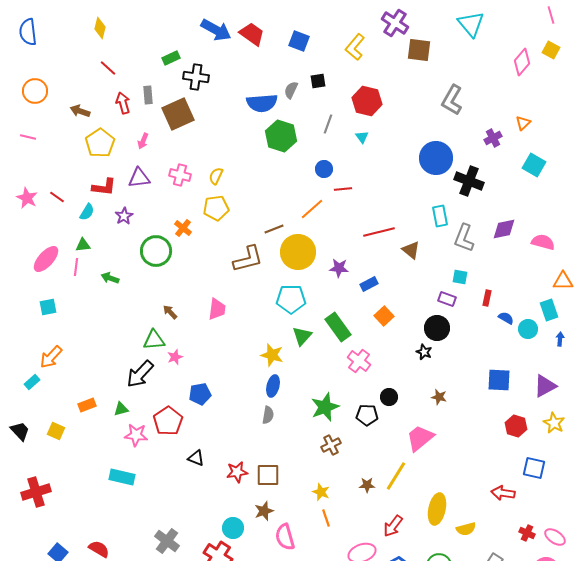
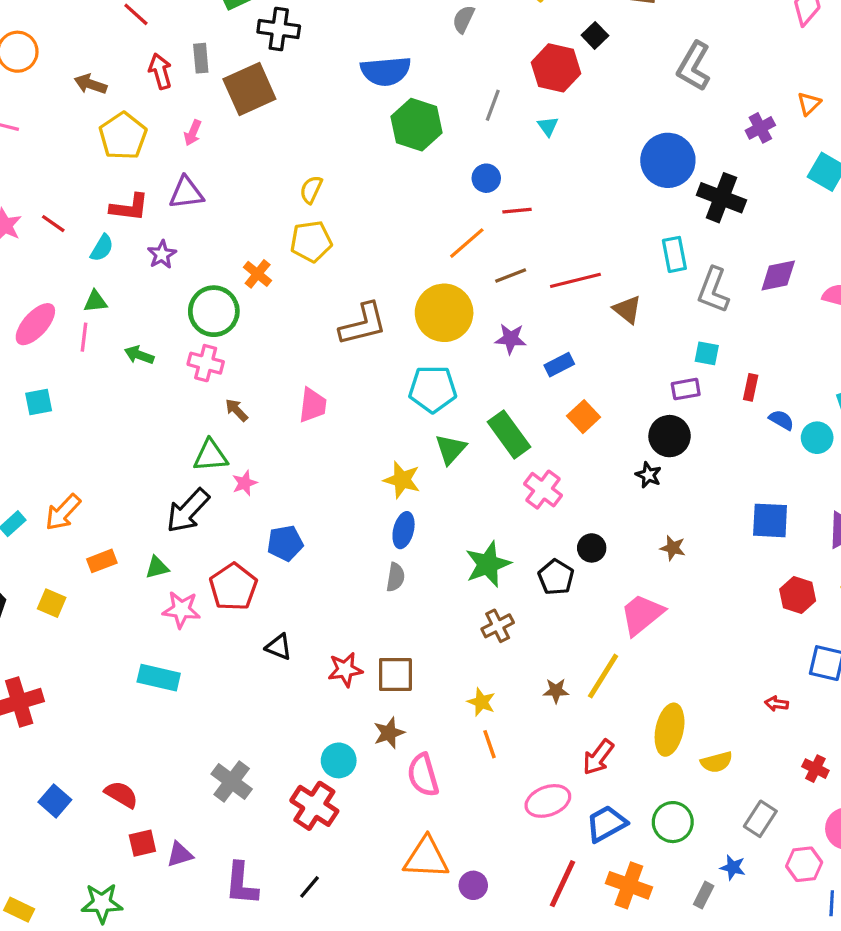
black square: (318, 81) -> (595, 35), moved, turned -35
gray semicircle: (291, 90) -> (464, 19), moved
pink cross: (180, 175) -> (206, 363), moved
brown line: (274, 229) -> (511, 276), moved
purple rectangle: (447, 299) -> (686, 389), turned -30
orange arrow: (51, 357) -> (63, 512), moved
black pentagon: (367, 415) -> (556, 577), turned 30
red arrow: (503, 493) -> (777, 704), size x0.6

